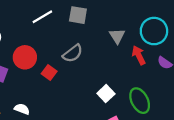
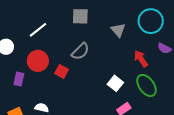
white line: (42, 17) -> (38, 30), moved
red arrow: (139, 55) -> (141, 59), moved

